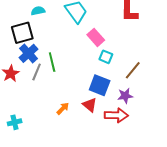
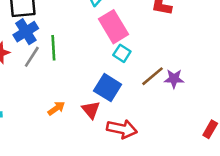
pink rectangle: (96, 37) -> (114, 27), size x1.4
purple star: (125, 96) -> (174, 79), moved

